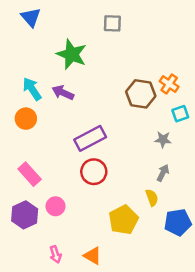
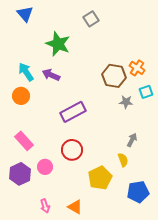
gray square: (112, 23) -> (91, 19), turned -35
gray star: (163, 140) -> (126, 102), moved
red circle: (94, 172) -> (72, 150), moved
blue pentagon: (178, 222) -> (138, 192), moved

